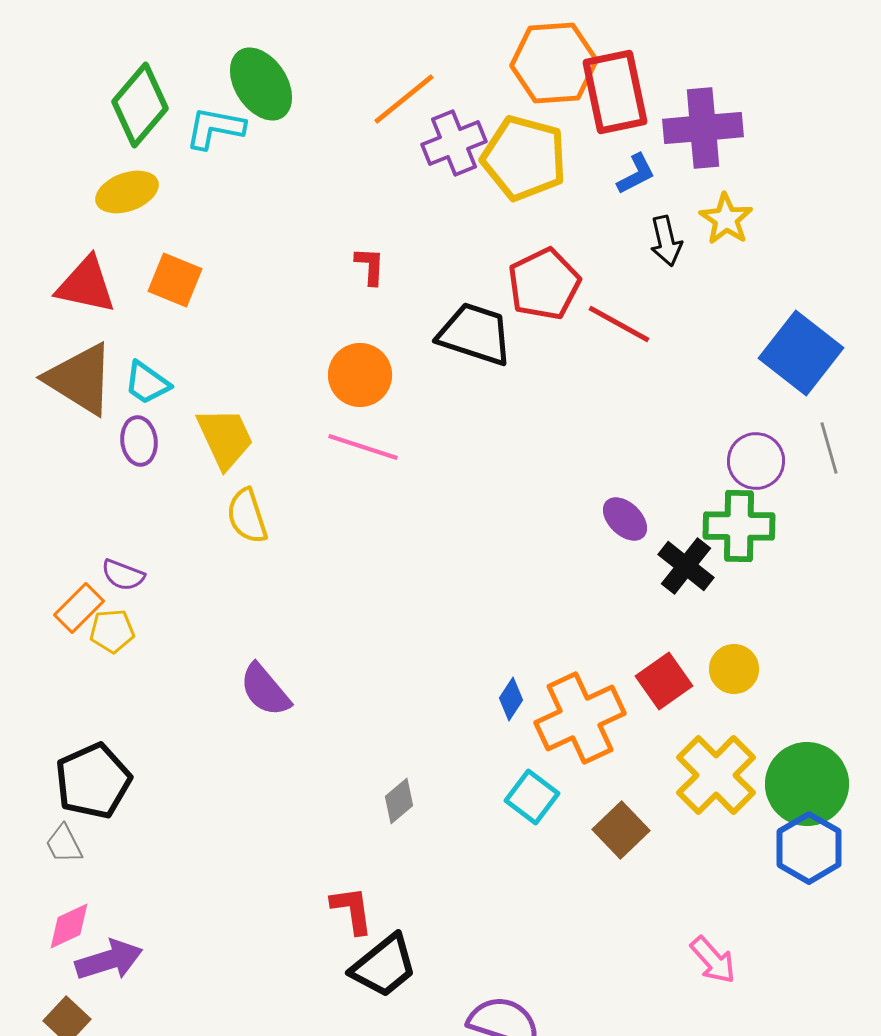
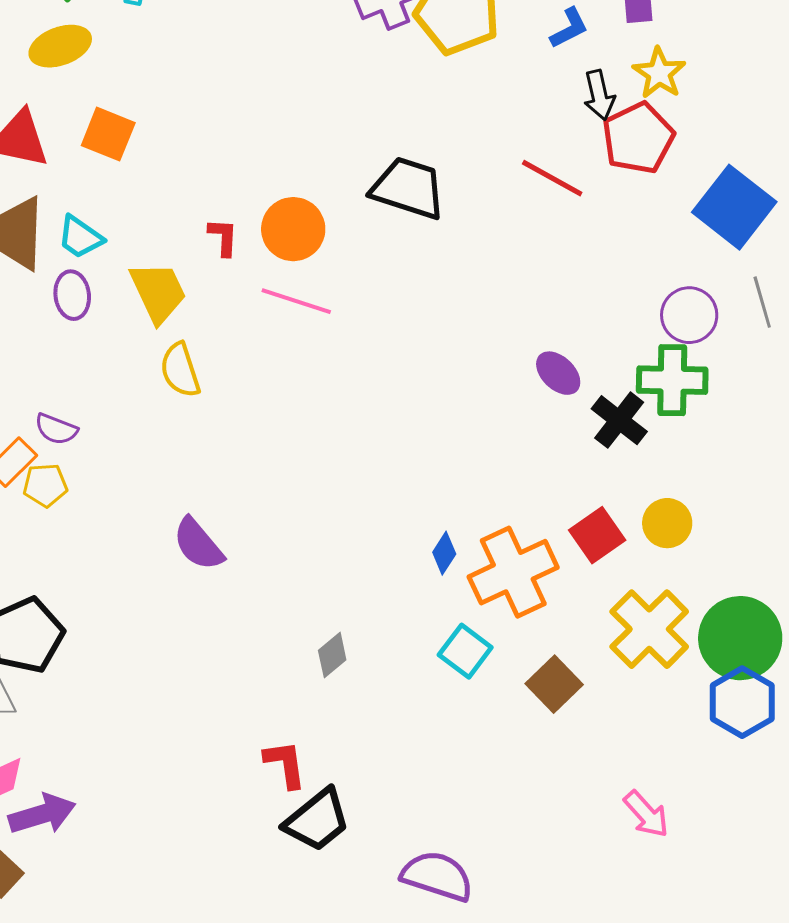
red L-shape: (370, 266) -> (223, 237), moved
red pentagon: (544, 284) -> (638, 138), moved

